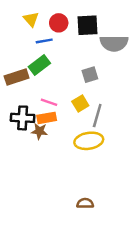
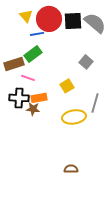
red circle: (59, 23) -> (49, 19), size x1.6
gray semicircle: (114, 43) -> (95, 23), moved, turned -140
gray square: (90, 75) -> (86, 62), moved, turned -32
pink line: (49, 102) -> (28, 78), moved
gray line: (97, 116) -> (95, 103), moved

